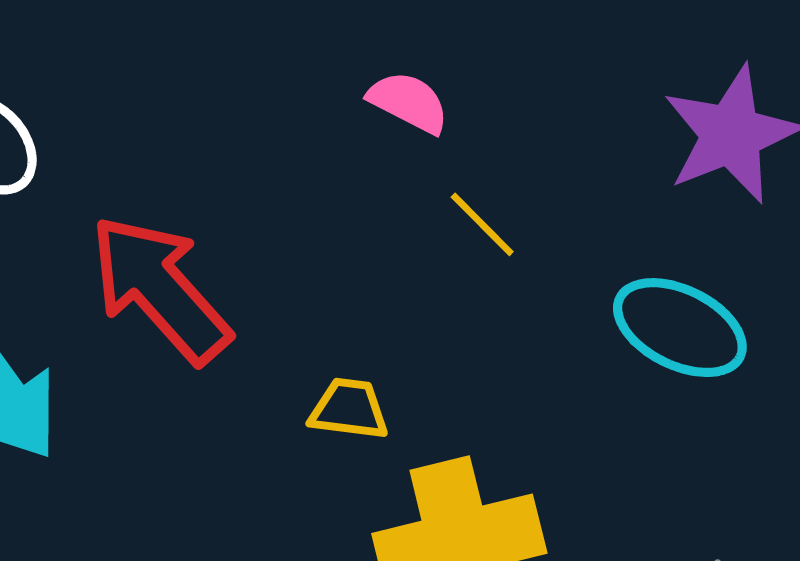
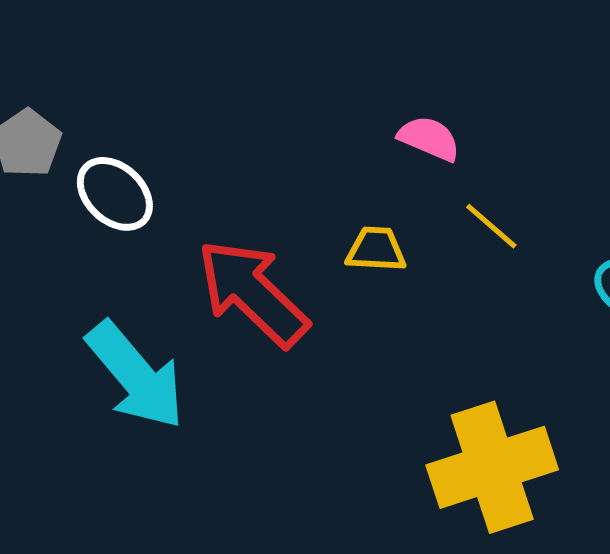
yellow trapezoid: (349, 409) -> (376, 249), moved

